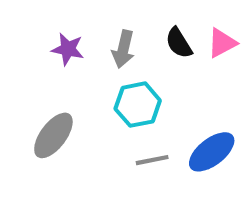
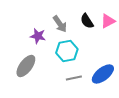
purple star: (68, 49) -> (38, 36), moved
gray arrow: (123, 49) -> (60, 24), turned -48

